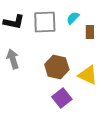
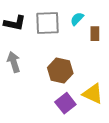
yellow triangle: (88, 75) -> (93, 94), moved

